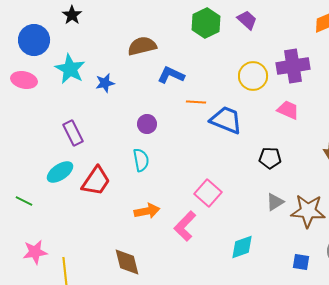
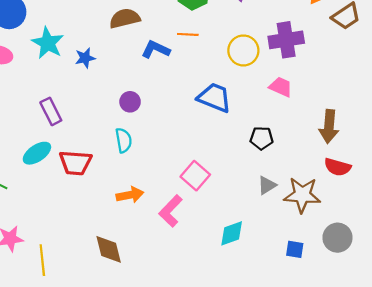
orange line: (196, 102) -> (188, 34), moved
red trapezoid: (96, 181) -> (75, 163), turned 60

